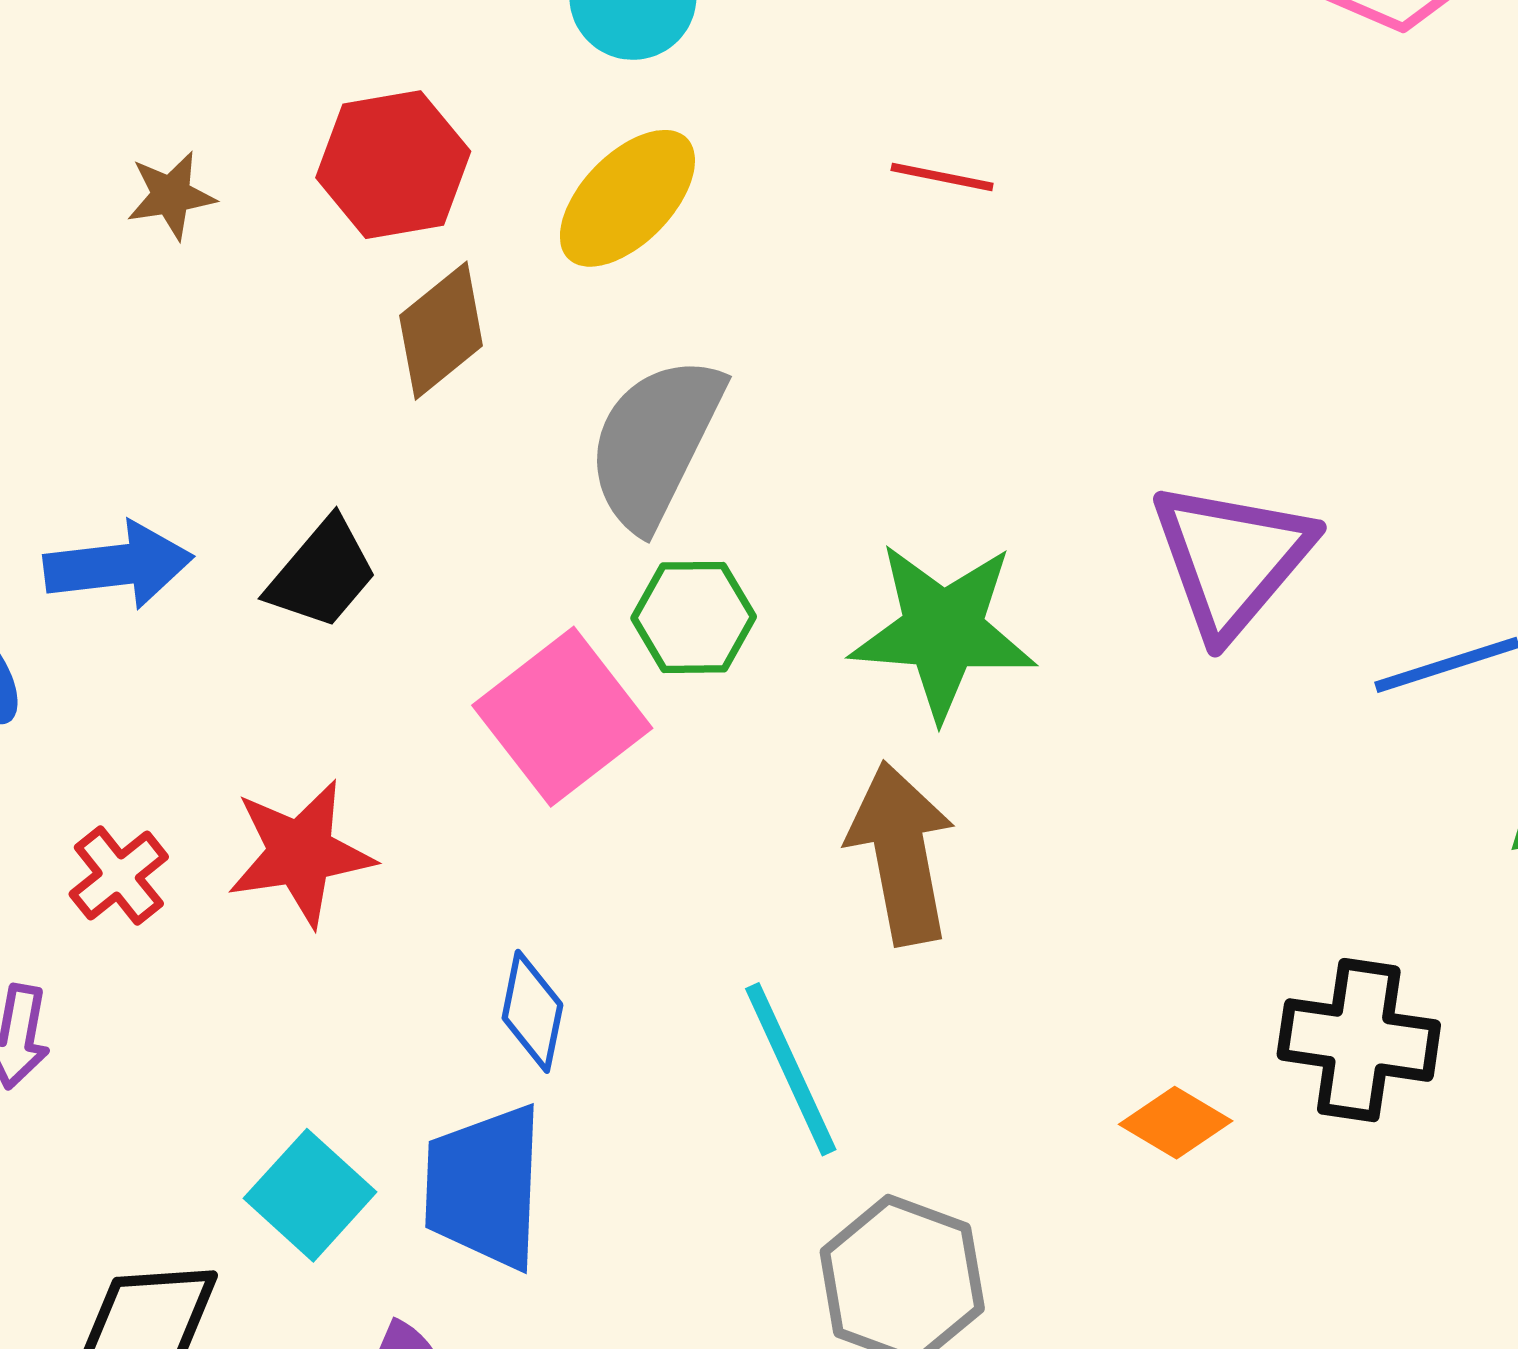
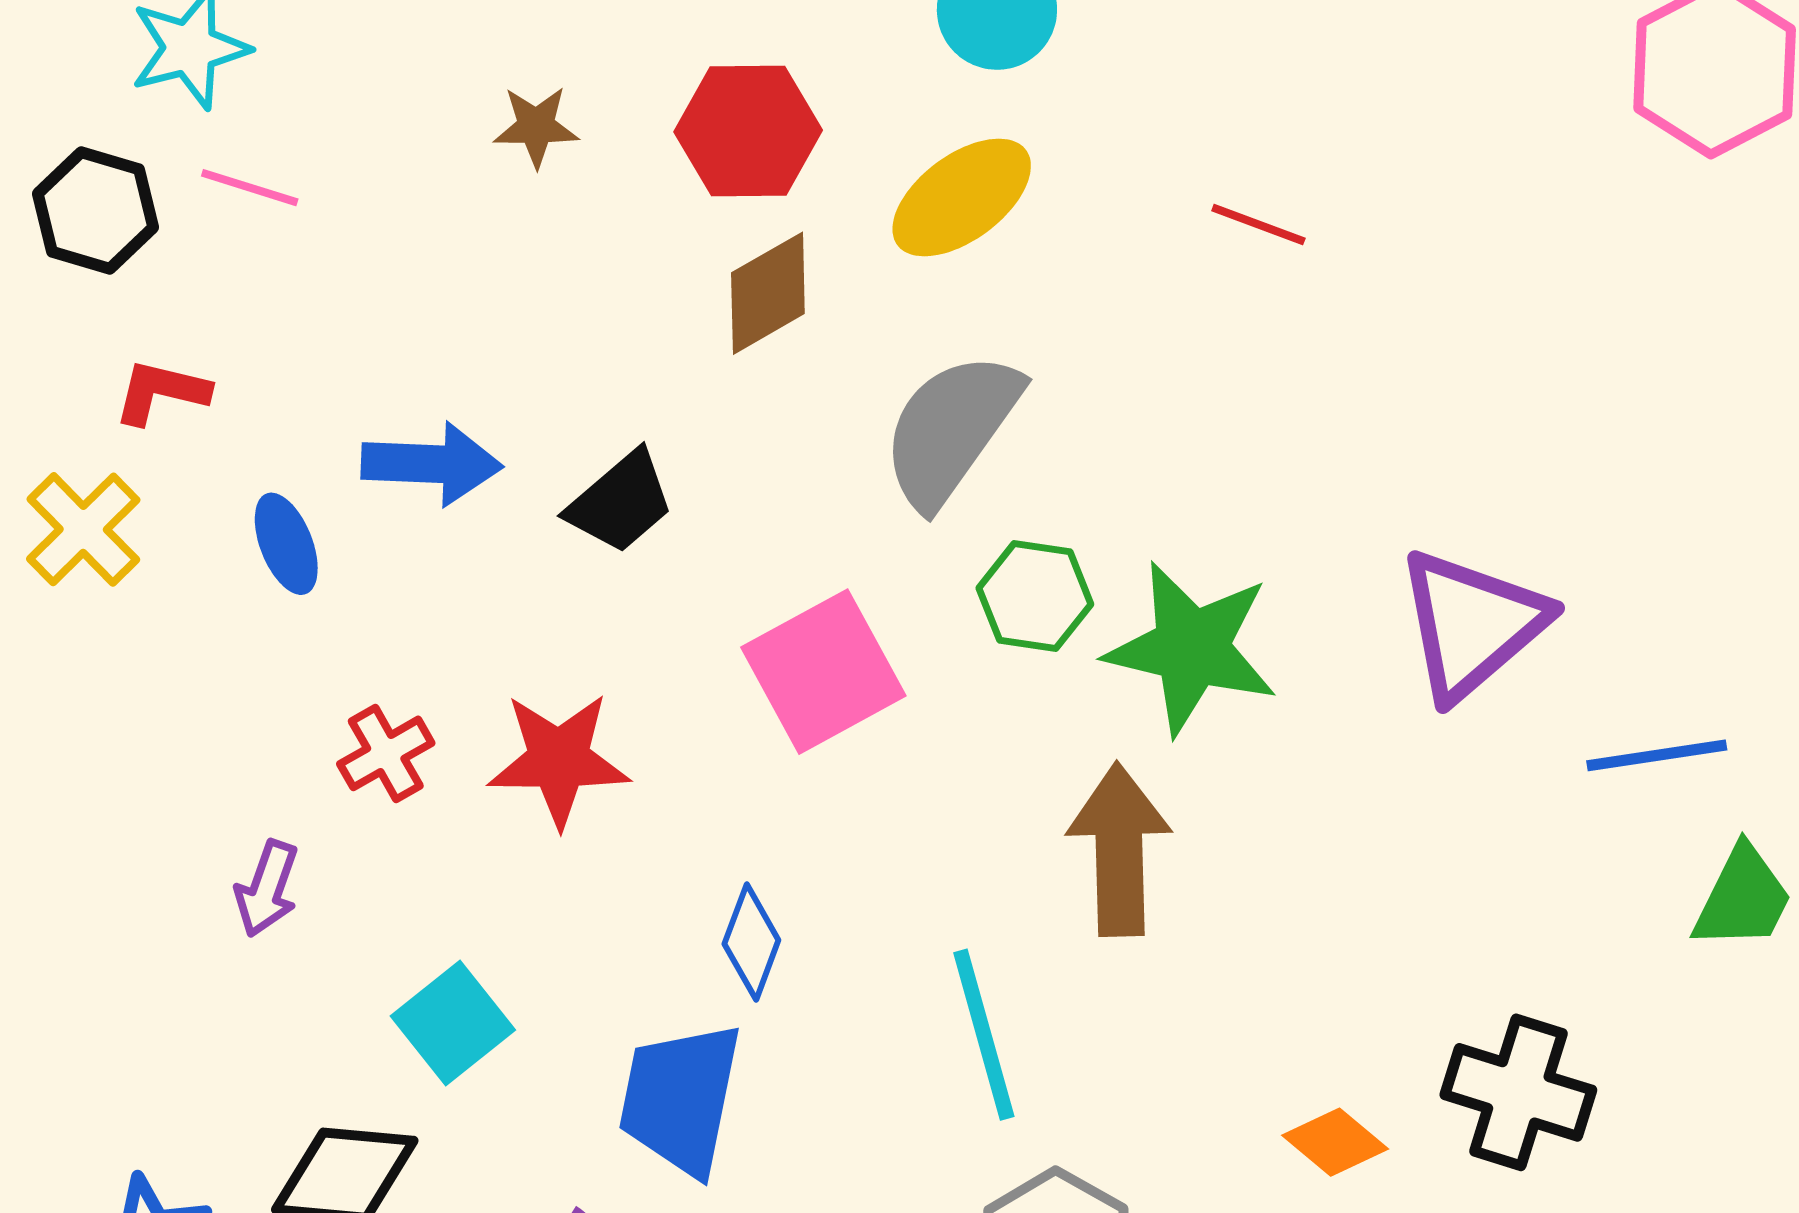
green hexagon: (694, 617) -> (1035, 596), moved
cyan square: (310, 1195) -> (453, 1023), moved

